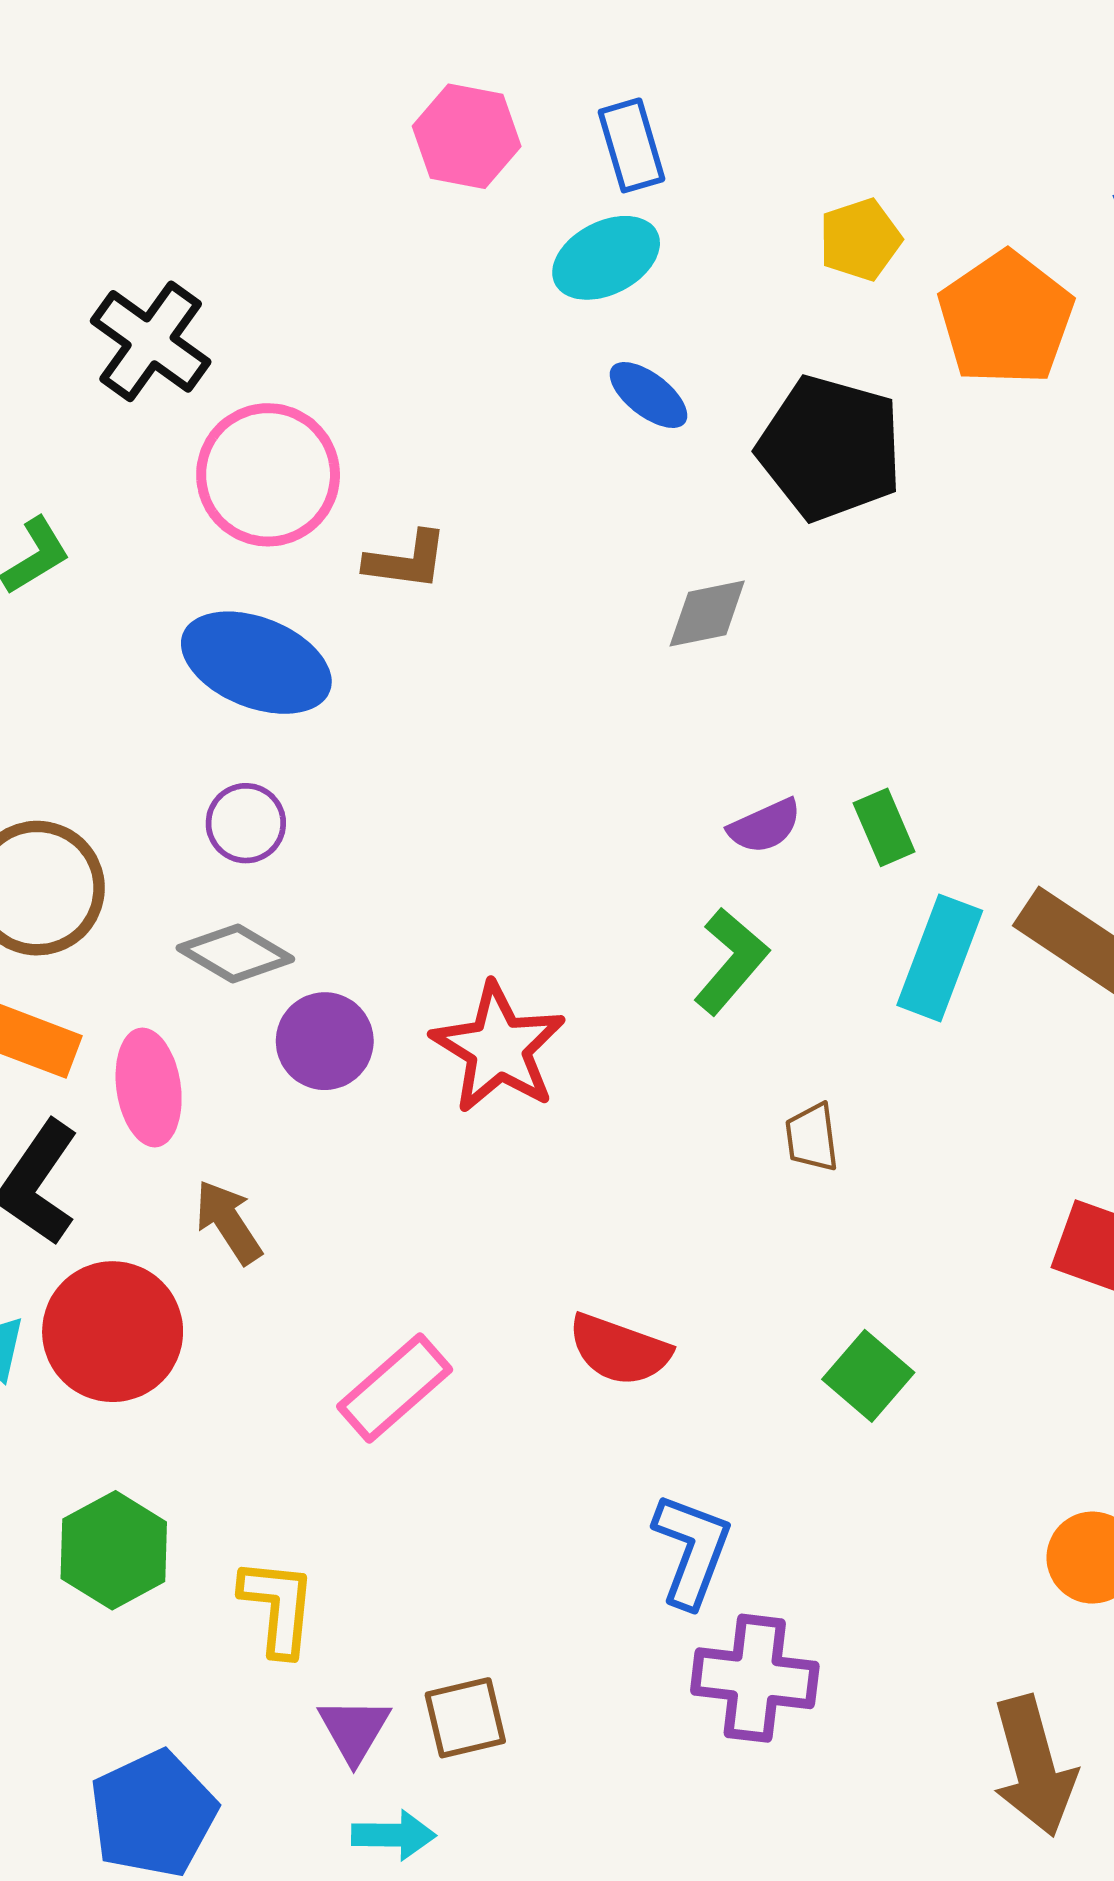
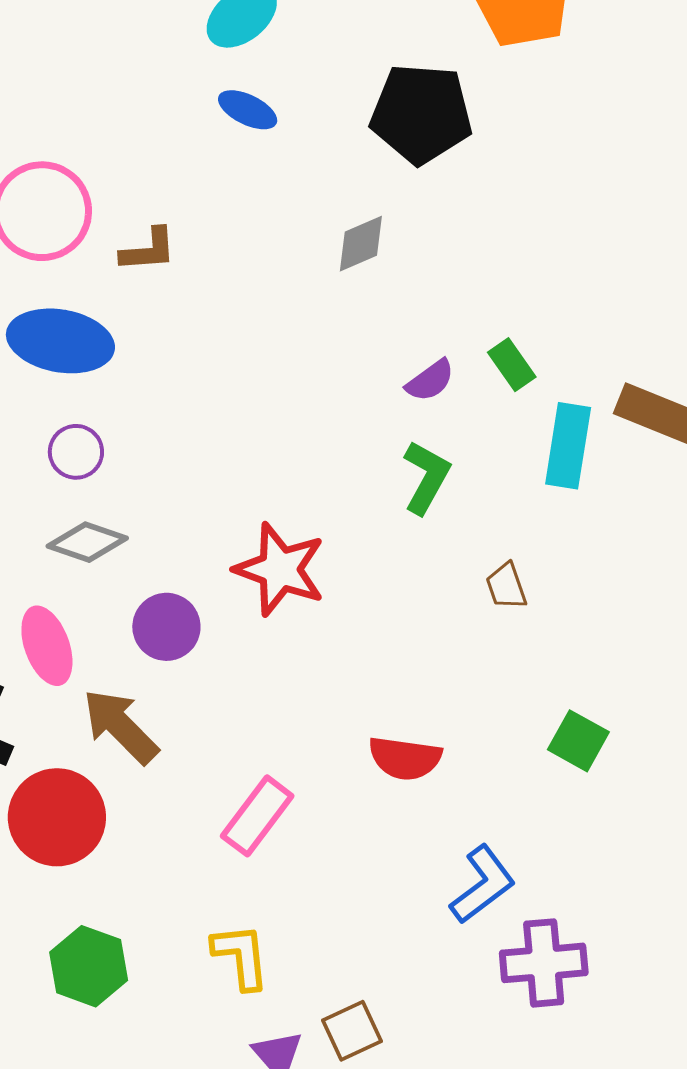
blue ellipse: (649, 395) -> (248, 110), moved
purple circle: (325, 1041) -> (166, 627), moved
brown arrow: (228, 1222) -> (120, 726), size x1.4
blue L-shape: (692, 1550) -> (483, 885), turned 44
yellow L-shape: (278, 1607) -> (241, 956), moved

